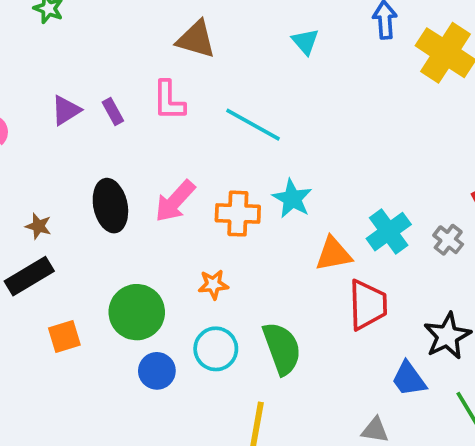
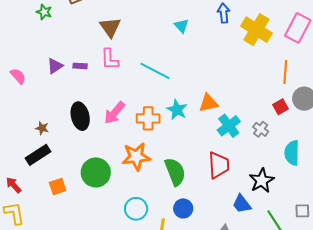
brown triangle: (196, 39) -> (110, 27), moved, turned 40
purple rectangle: (113, 112) -> (80, 66), turned -56
orange triangle: (333, 254) -> (209, 103), moved
orange star: (213, 284) -> (136, 157), size x1.8
green semicircle: (282, 348) -> (175, 172), moved
cyan circle: (216, 349) -> (136, 209), moved
blue circle: (157, 371) -> (183, 208), moved

